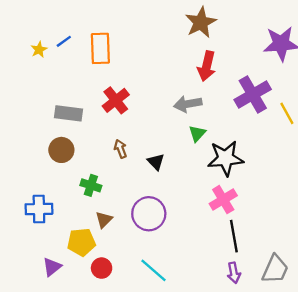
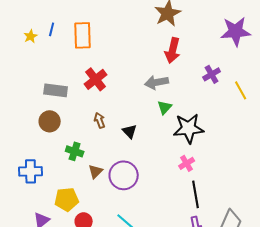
blue line: (64, 41) -> (52, 29), turned -40
purple cross: (253, 94) -> (212, 74), size x0.6
pink cross: (223, 200) -> (187, 163), size x0.7
brown triangle: (104, 220) -> (96, 171), moved

